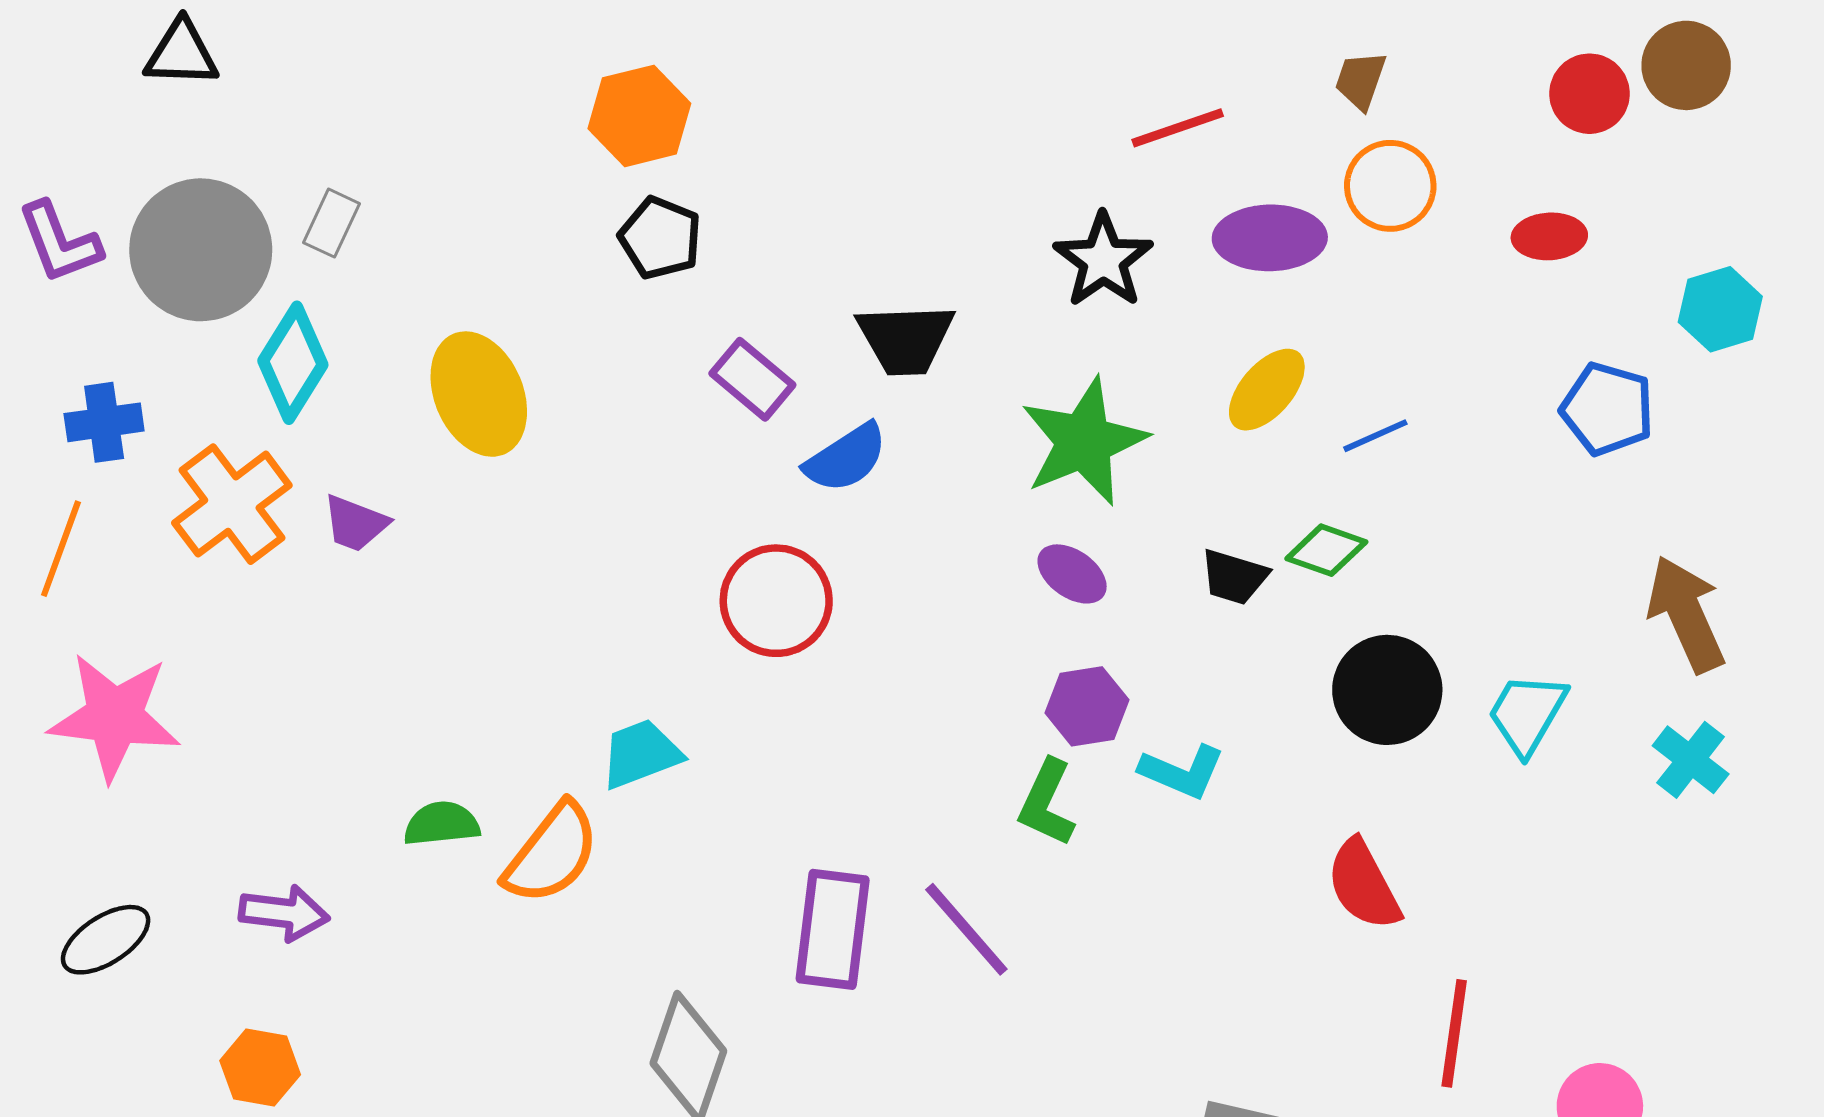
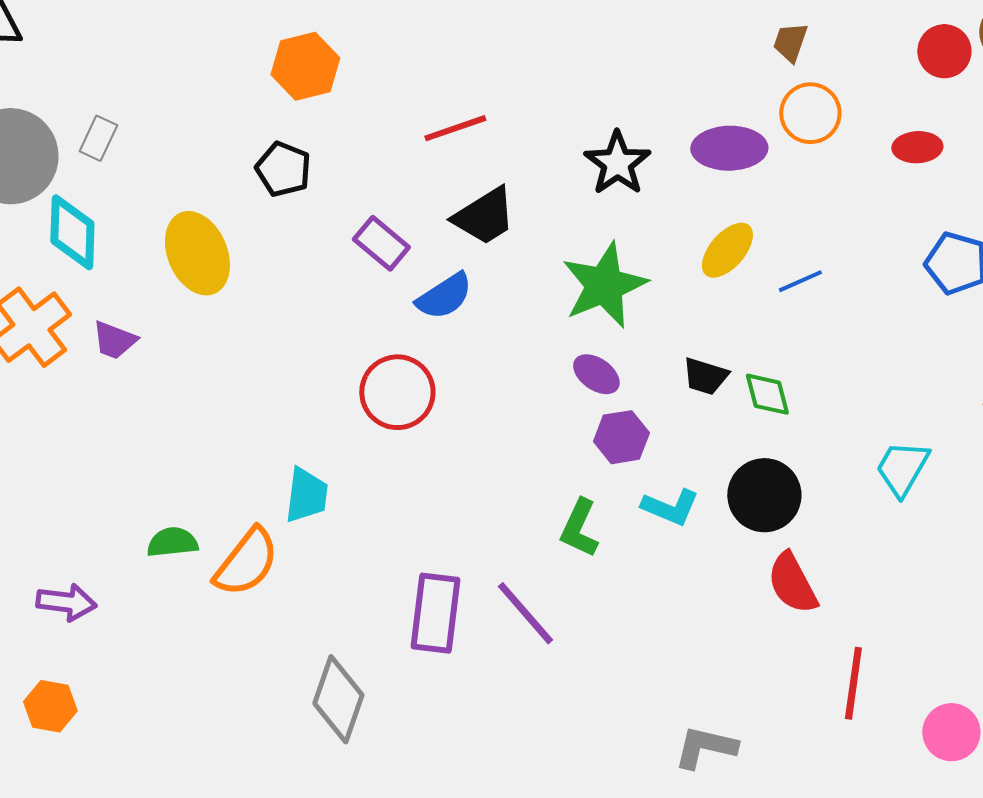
red line: (1178, 128) -> (455, 128), moved
black pentagon: (660, 238) -> (283, 169), moved
black trapezoid: (906, 339) -> (484, 216), turned -30
cyan diamond: (293, 363) -> (72, 232), turned -30
green diamond: (1326, 550) -> (767, 394), moved, turned 56
black circle: (1387, 690) -> (764, 495), moved
purple hexagon: (1087, 706) -> (621, 437), moved
cyan trapezoid: (641, 754) -> (306, 495), turned 118

